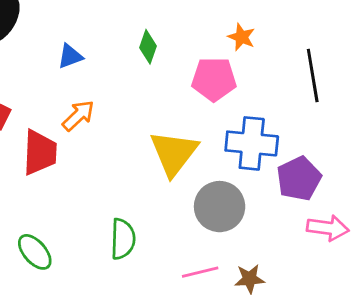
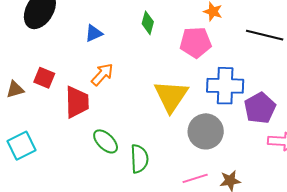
black line: (313, 75) -> (265, 35), turned -63
green ellipse: (35, 252) -> (106, 141), moved

